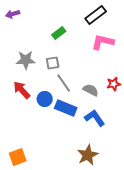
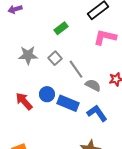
gray square: (53, 63) -> (55, 58), turned -32
gray line: (64, 83) -> (76, 69), moved
red arrow: (22, 90) -> (24, 101), moved

